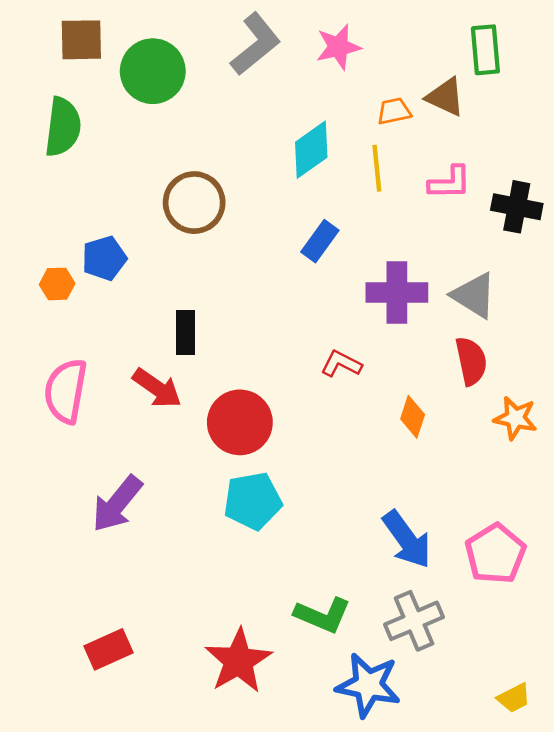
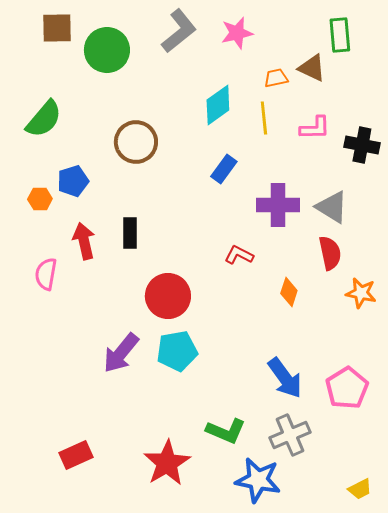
green semicircle: (63, 127) -> (44, 119), moved, turned 33
red arrow: (157, 388) -> (84, 241), moved, turned -138
pink semicircle: (66, 391) -> (46, 274), size x0.7
purple arrow: (117, 504) -> (121, 353), moved

